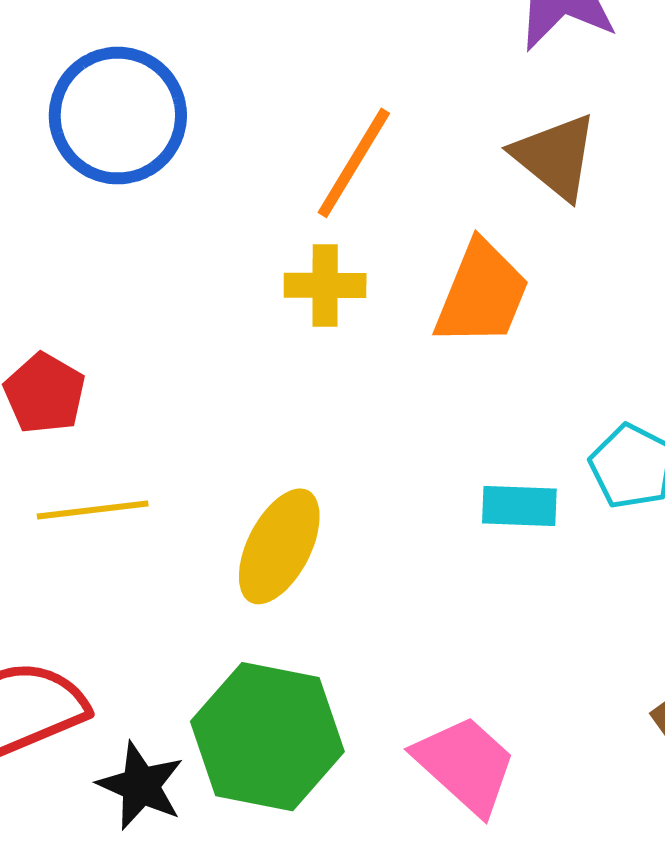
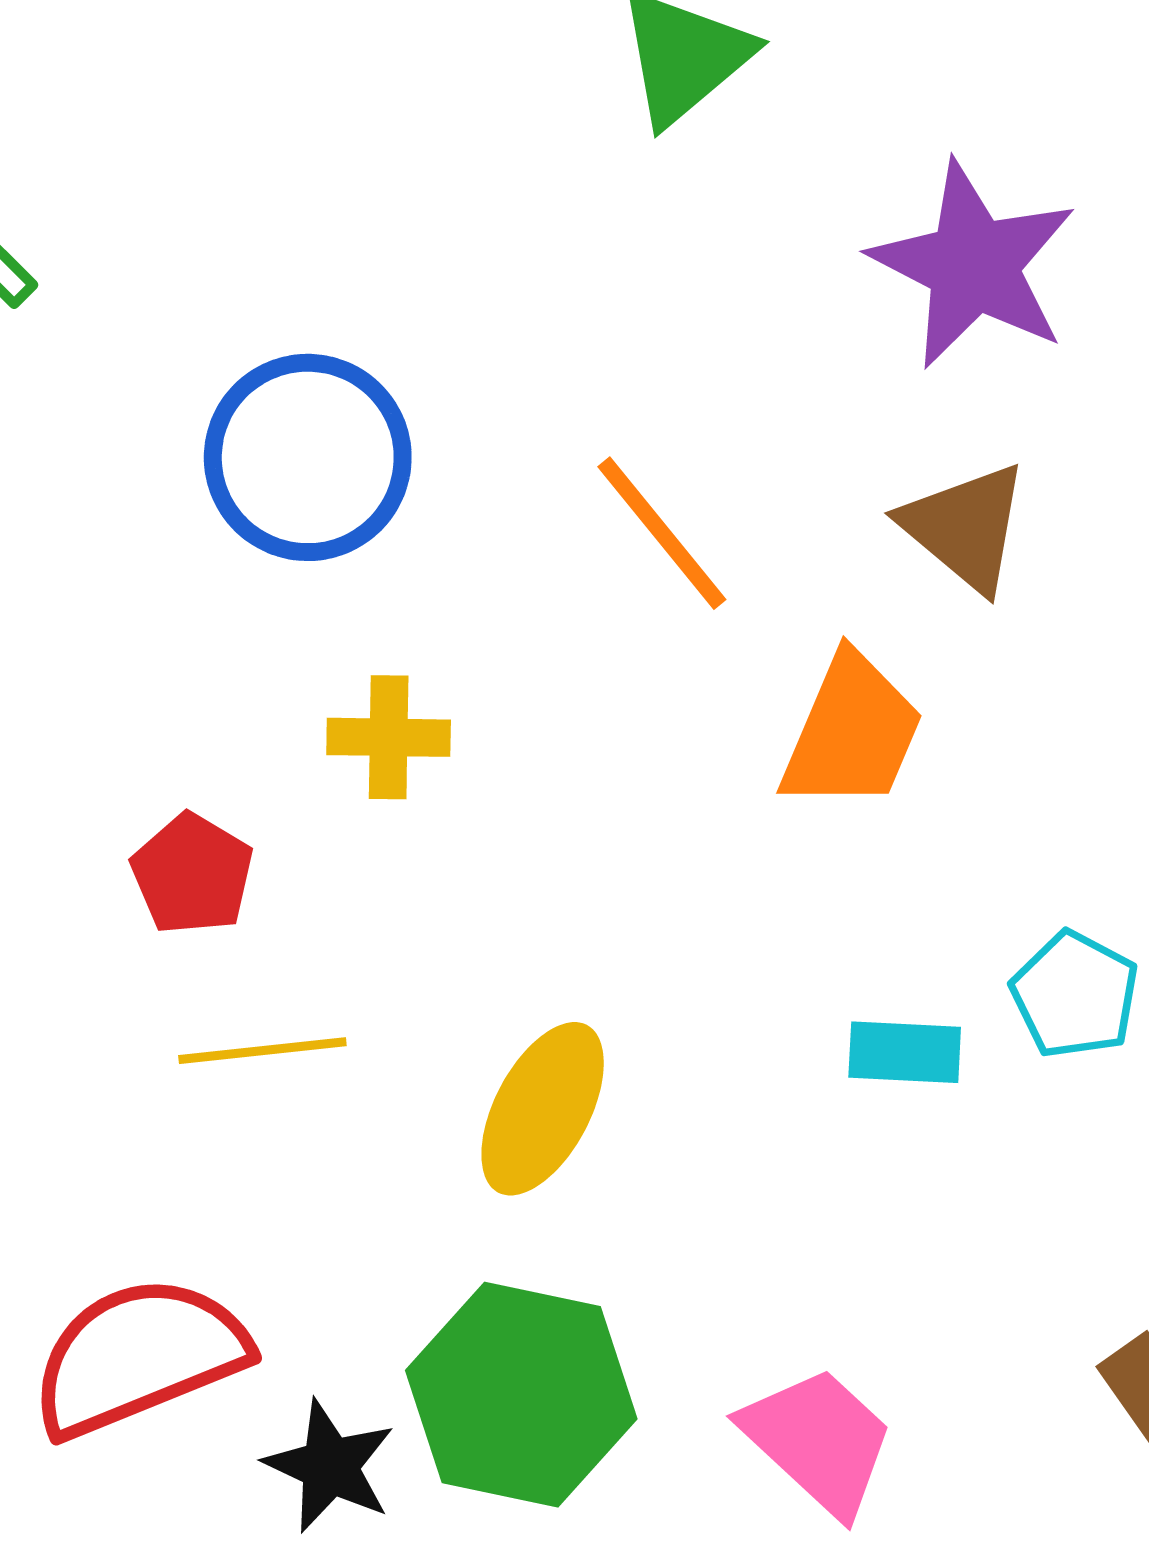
orange line: (354, 163) -> (662, 533), turned -71
yellow cross: (325, 285) -> (389, 737), moved

